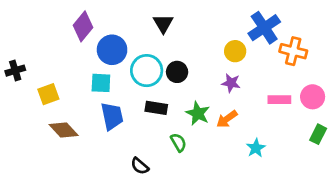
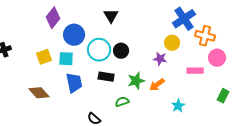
yellow circle: (235, 51) -> (172, 43), moved
yellow square: (48, 94) -> (44, 57), moved
pink circle: (313, 97) -> (217, 58), moved
green star: (198, 113) -> (136, 81), turned 30
green semicircle: (178, 142) -> (122, 102), turned -80

